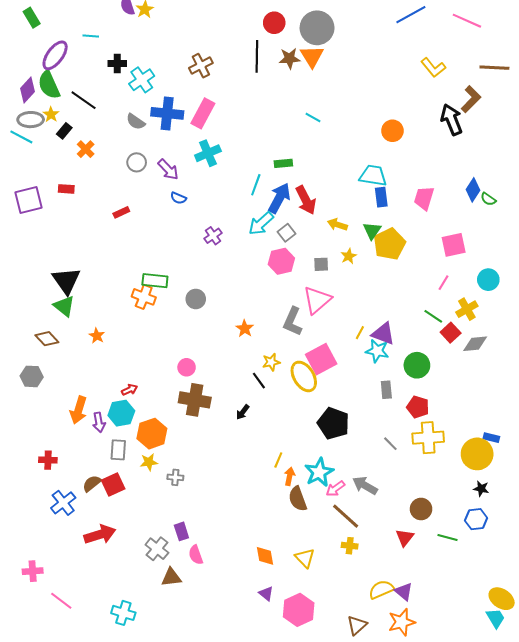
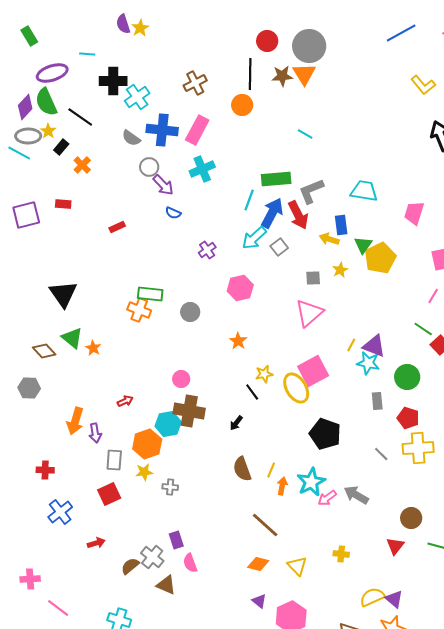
purple ellipse: (55, 55) -> (52, 73), turned 36
black cross: (117, 63) -> (113, 81), size x1.5
orange circle: (392, 131) -> (242, 105), moved
gray circle: (137, 162) -> (149, 167), moved
green rectangle: (283, 163) -> (276, 179), size x1.6
blue rectangle: (381, 197) -> (341, 225), moved
pink hexagon: (281, 261) -> (240, 288), moved
green triangle: (64, 306) -> (72, 338), moved
gray L-shape: (293, 321) -> (311, 191), moved, turned 44
cyan hexagon: (121, 413) -> (168, 424), moved
brown semicircle: (92, 483) -> (130, 566), moved
brown semicircle: (298, 499) -> (242, 469), moved
brown line: (346, 516) -> (265, 525), moved
red arrow: (100, 534) -> (96, 543), size x0.6
orange diamond: (265, 556) -> (258, 564), turned -65
brown triangle: (171, 577) -> (166, 585), turned 30

